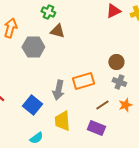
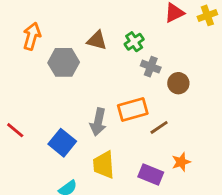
green cross: (48, 12) -> (134, 42), moved, turned 32
gray cross: (119, 82) -> (151, 67), moved
brown line: (102, 105) -> (159, 127), moved
orange star: (125, 105) -> (181, 162), moved

